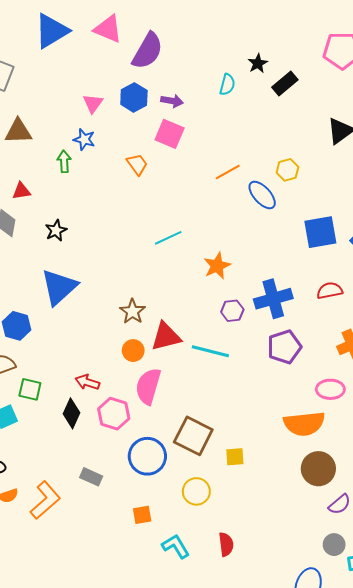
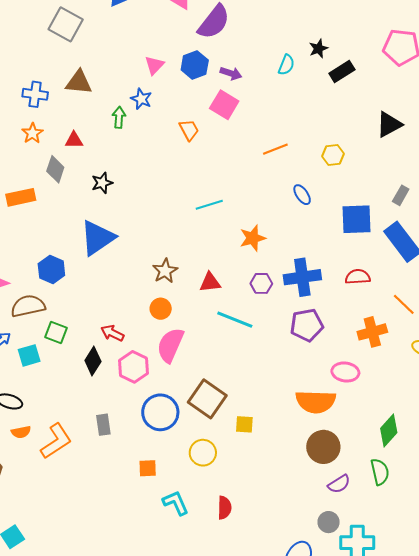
blue ellipse: (262, 195) -> (302, 195), moved, size x0.7
red triangle: (166, 337) -> (210, 282), moved, size x0.7
gray rectangle: (91, 477) -> (103, 425), turned 50

